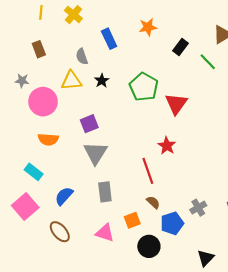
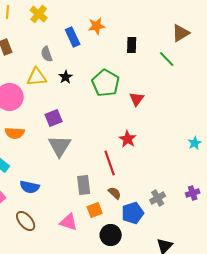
orange star: (148, 27) -> (97, 26), moved
black rectangle: (180, 47) -> (132, 45), moved, turned -35
red triangle: (176, 104) -> (137, 99), size x0.7
gray rectangle: (105, 192) -> (84, 185), moved
blue semicircle: (64, 196) -> (30, 187), turned -120

